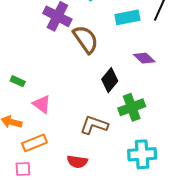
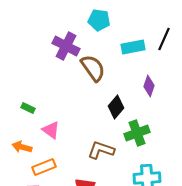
purple diamond: (144, 58) -> (149, 86), turned 65

